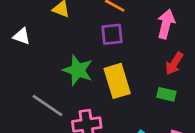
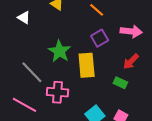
pink arrow: (166, 24) -> (131, 31), turned 70
purple square: (112, 34) -> (100, 38), moved, turned -36

